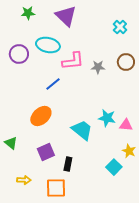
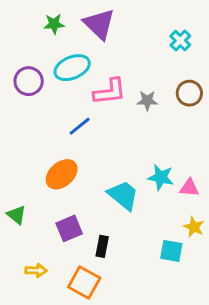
green star: (28, 13) -> (54, 24), moved
cyan ellipse: (48, 45) -> (72, 68), turned -35
cyan square: (114, 167) -> (171, 251), turned -35
orange square: (56, 188) -> (84, 282), turned 30

